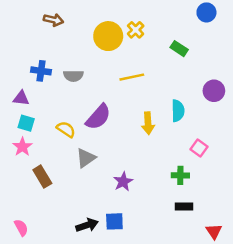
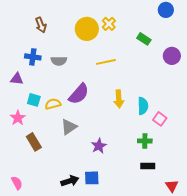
brown arrow: (53, 20) -> (41, 25), moved, turned 56
purple circle: (214, 91) -> (172, 56), moved
cyan semicircle: (178, 111) -> (143, 106), moved
cyan square: (26, 123) -> (34, 100), moved
yellow semicircle: (66, 129) -> (53, 104), turned -49

